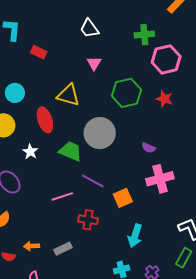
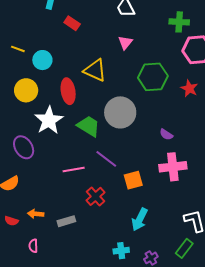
white star: (30, 152) -> (49, 120), size x1.8
red cross: (88, 220) -> (96, 196), turned 30

